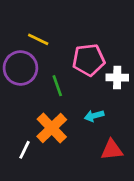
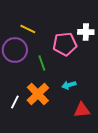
white cross: (117, 78) -> (86, 32), moved
white line: (25, 150) -> (15, 102), moved

